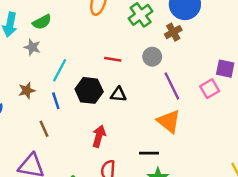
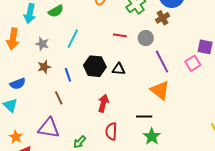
gray star: (32, 47) -> (42, 44), moved
red line: (113, 59) -> (120, 35), moved
cyan line: (60, 70) -> (73, 39), moved

